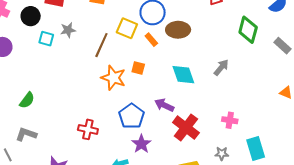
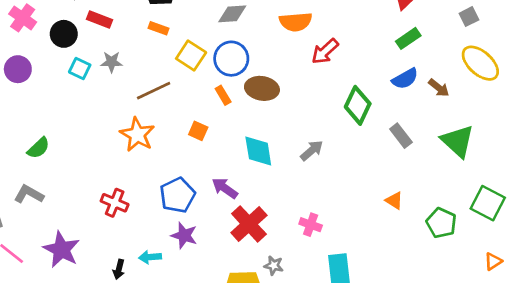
yellow square: (127, 28) -> (191, 55), moved
brown line: (101, 45) -> (154, 91), turned 30
orange star: (113, 78) -> (137, 135), moved
purple star: (141, 144) -> (184, 235), turned -30
gray star: (222, 154) -> (274, 265), moved

